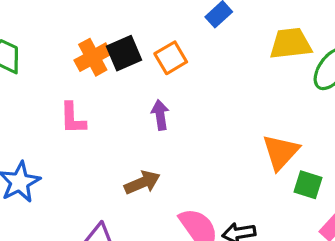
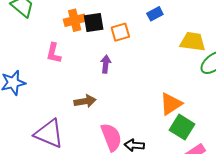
green square: (308, 185) -> (182, 127), size x1.4

